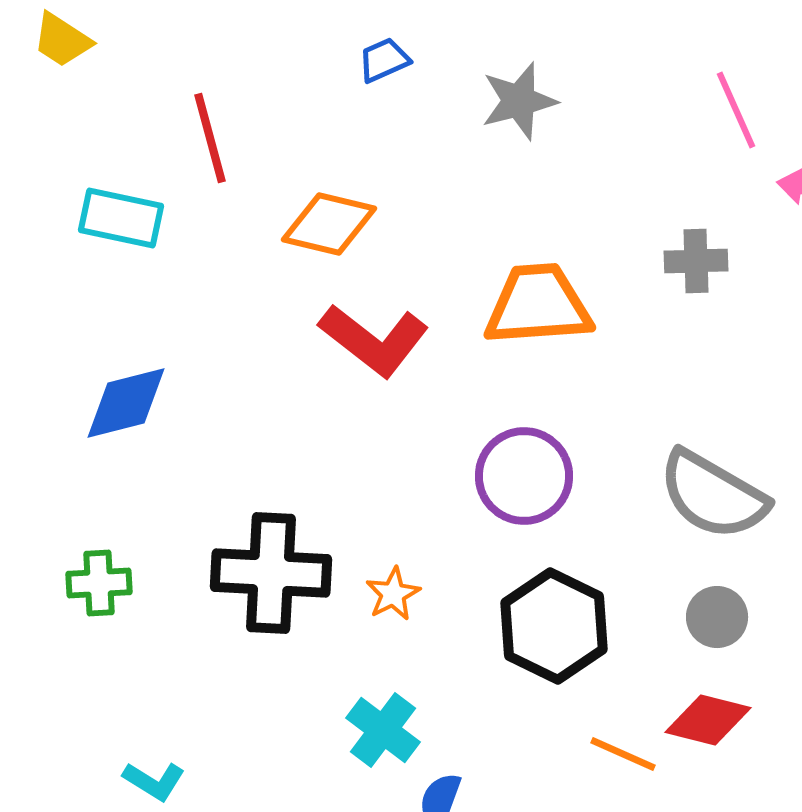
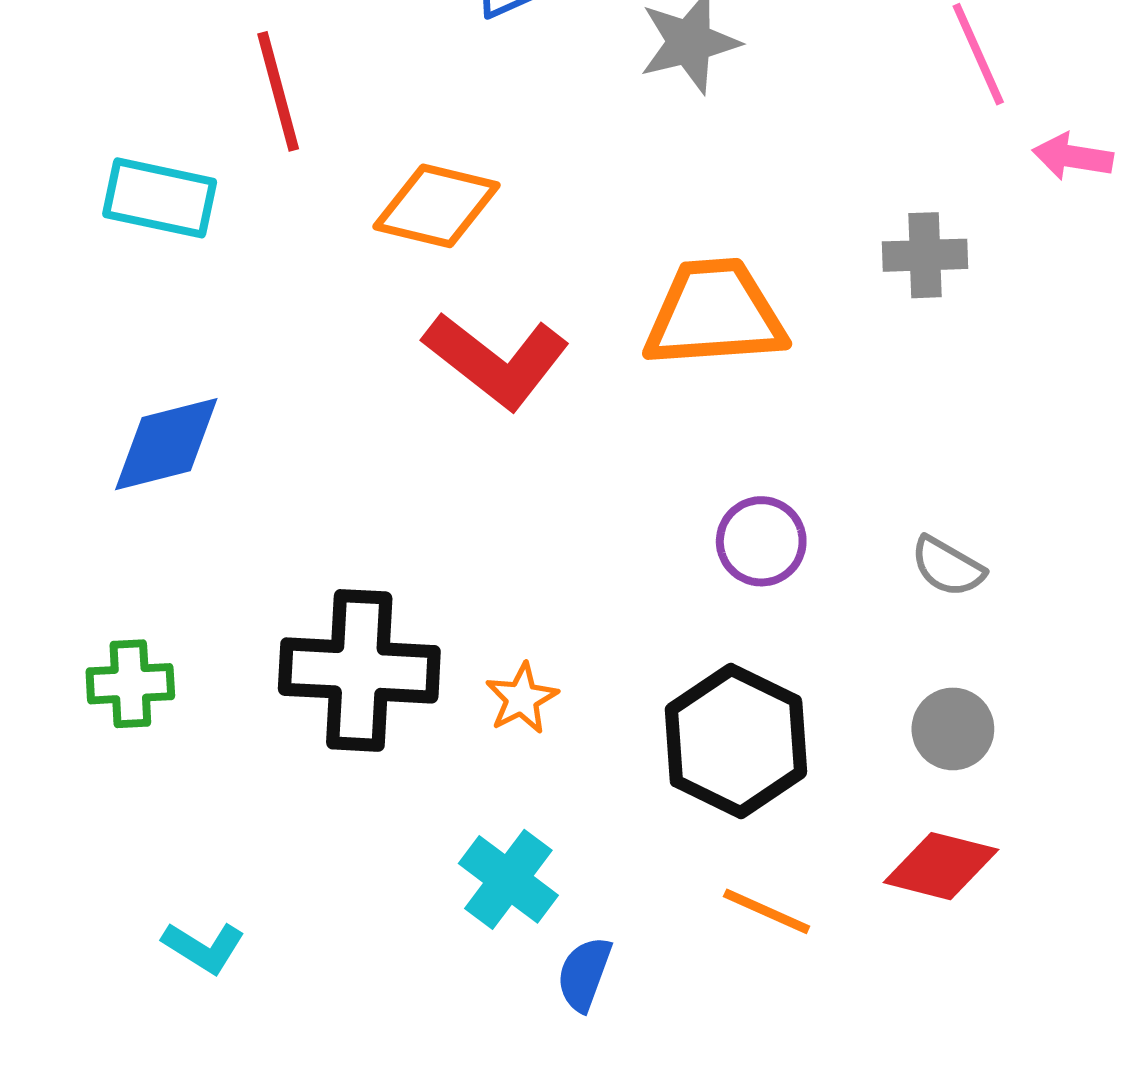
purple circle: (524, 476) -> (761, 541), moved, size x0.7
gray semicircle: (713, 495) -> (948, 567), size x0.5
orange line: (623, 754) -> (767, 911), moved

